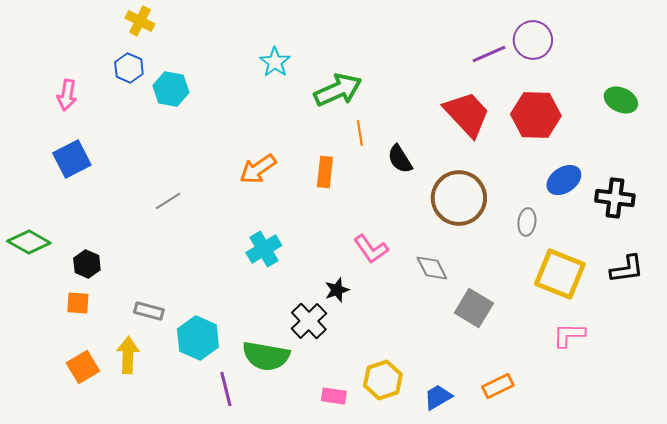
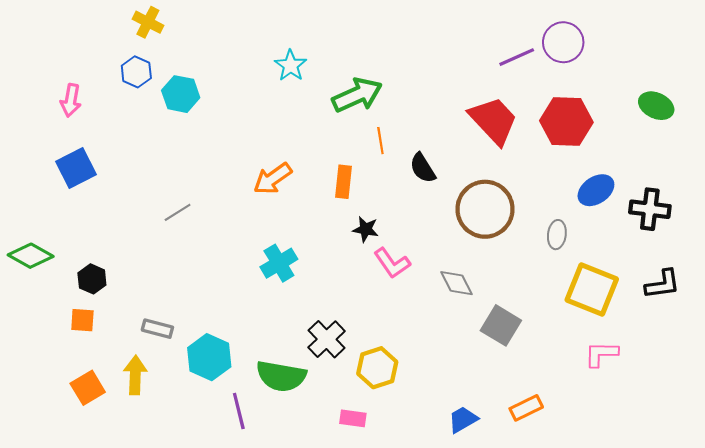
black star: (337, 290) -> (366, 229), moved, turned 30
yellow hexagon: (383, 380) -> (377, 368), moved

